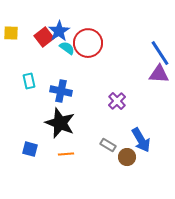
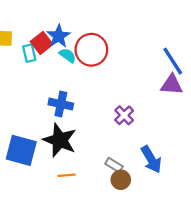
cyan rectangle: (29, 81) -> (29, 53), moved
blue square: (30, 149) -> (21, 150), moved, size x1.8
brown circle: (127, 157) -> (121, 180), moved

